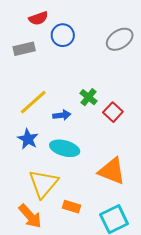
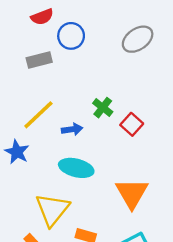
gray rectangle: (24, 49) -> (39, 60), moved
blue star: (28, 139) -> (17, 152), moved
orange triangle: (112, 171) -> (132, 193), turned 40

